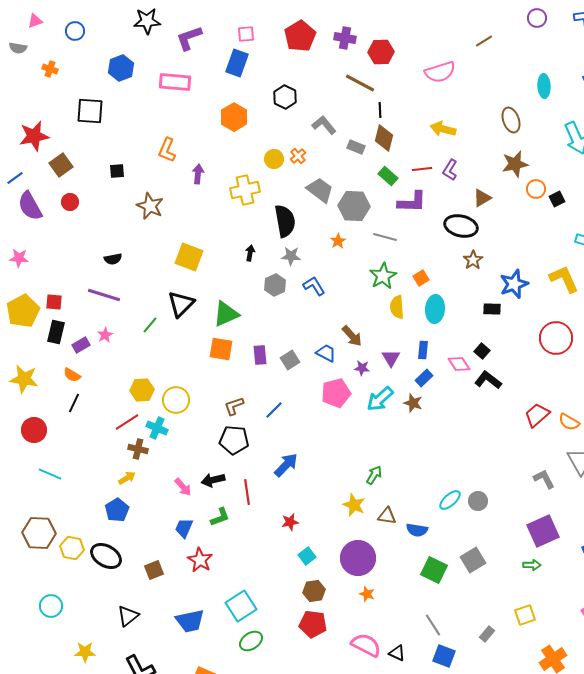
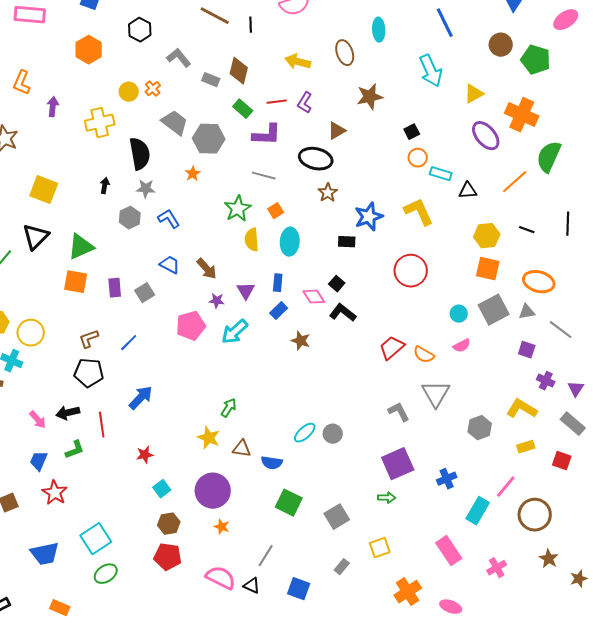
cyan ellipse: (544, 86) -> (379, 30), moved
black line: (380, 110) -> (251, 25), moved
brown ellipse: (511, 120) -> (345, 53), moved
orange circle: (536, 189) -> (418, 158), moved
gray line: (385, 237) -> (264, 176), moved
blue trapezoid: (326, 353) -> (170, 265), moved
brown star: (413, 403) -> (301, 341), moved
gray square: (473, 560) -> (337, 517), moved
gray line: (433, 625) -> (266, 556), moved, turned 65

